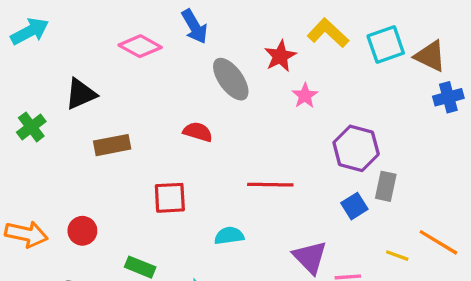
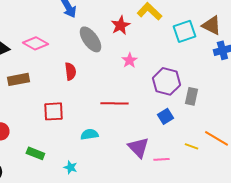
cyan square: (386, 45) -> (184, 31), moved
pink diamond: (140, 46) -> (35, 43), moved
pink star: (305, 96) -> (129, 60), moved
red semicircle: (198, 132) -> (70, 71), turned 66
gray rectangle: (386, 186) -> (191, 96), moved

